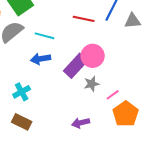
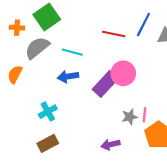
gray star: (92, 84) -> (130, 117), moved
pink line: (113, 95) -> (144, 115), turned -48
brown rectangle: (22, 122) -> (48, 143), turned -54

